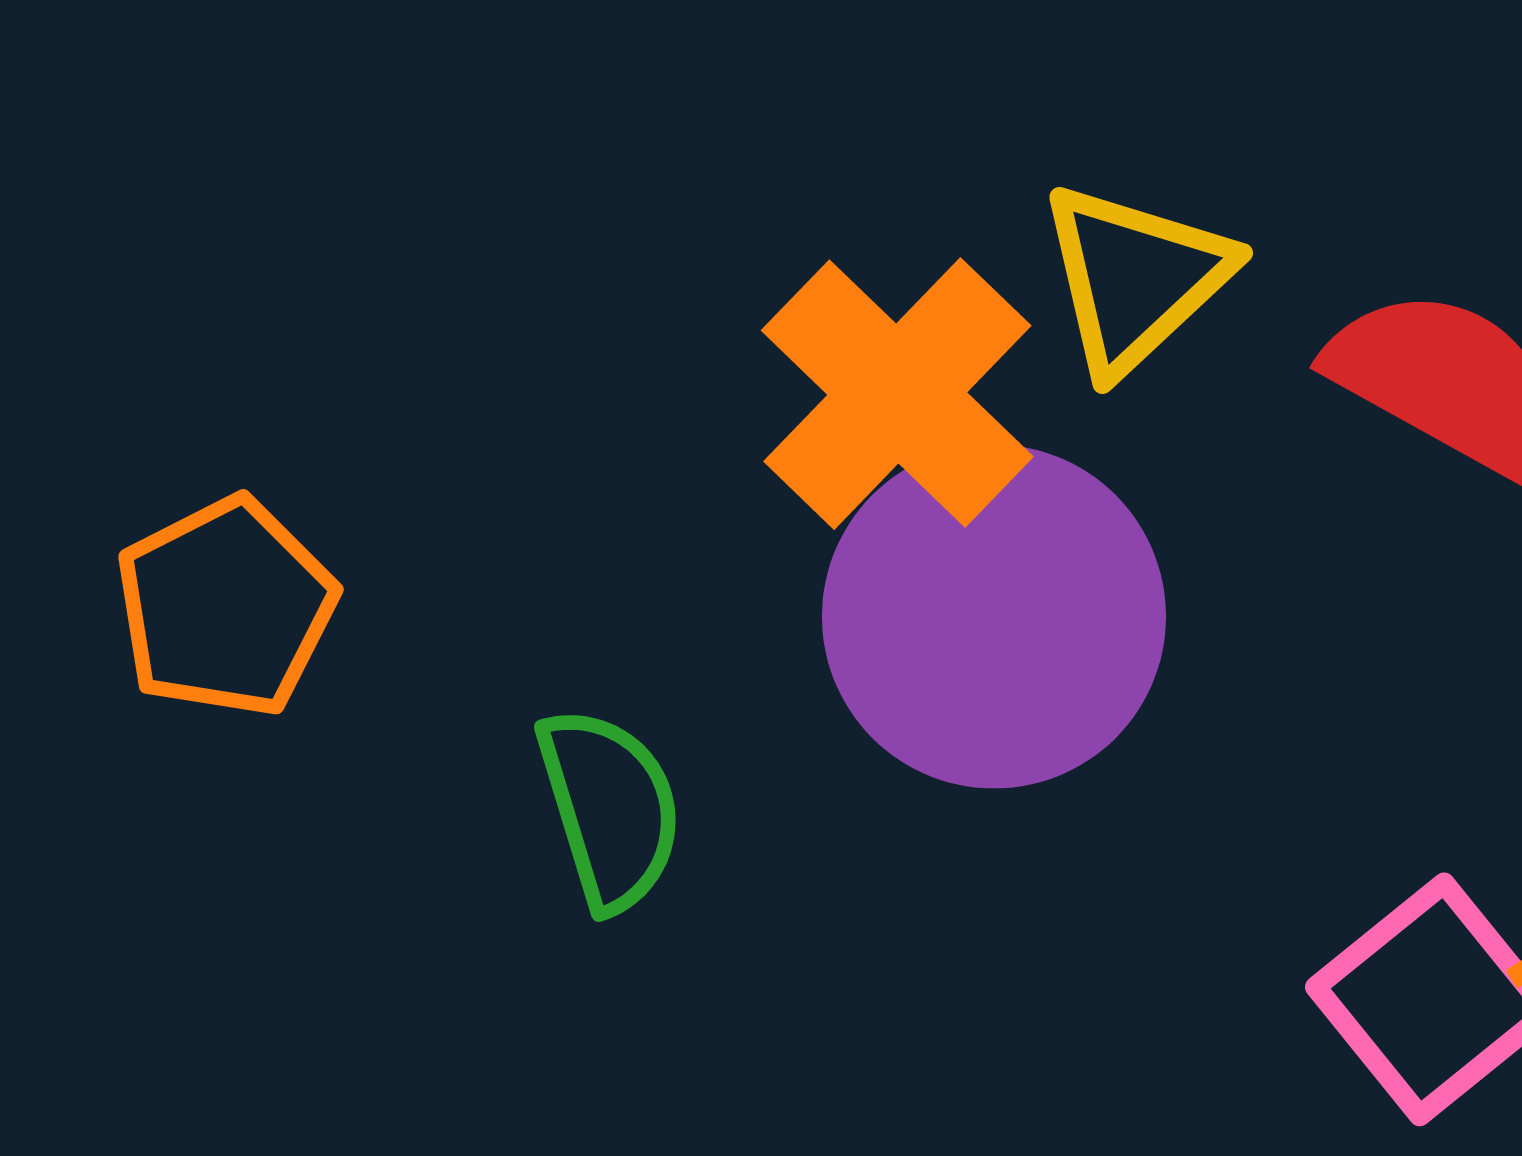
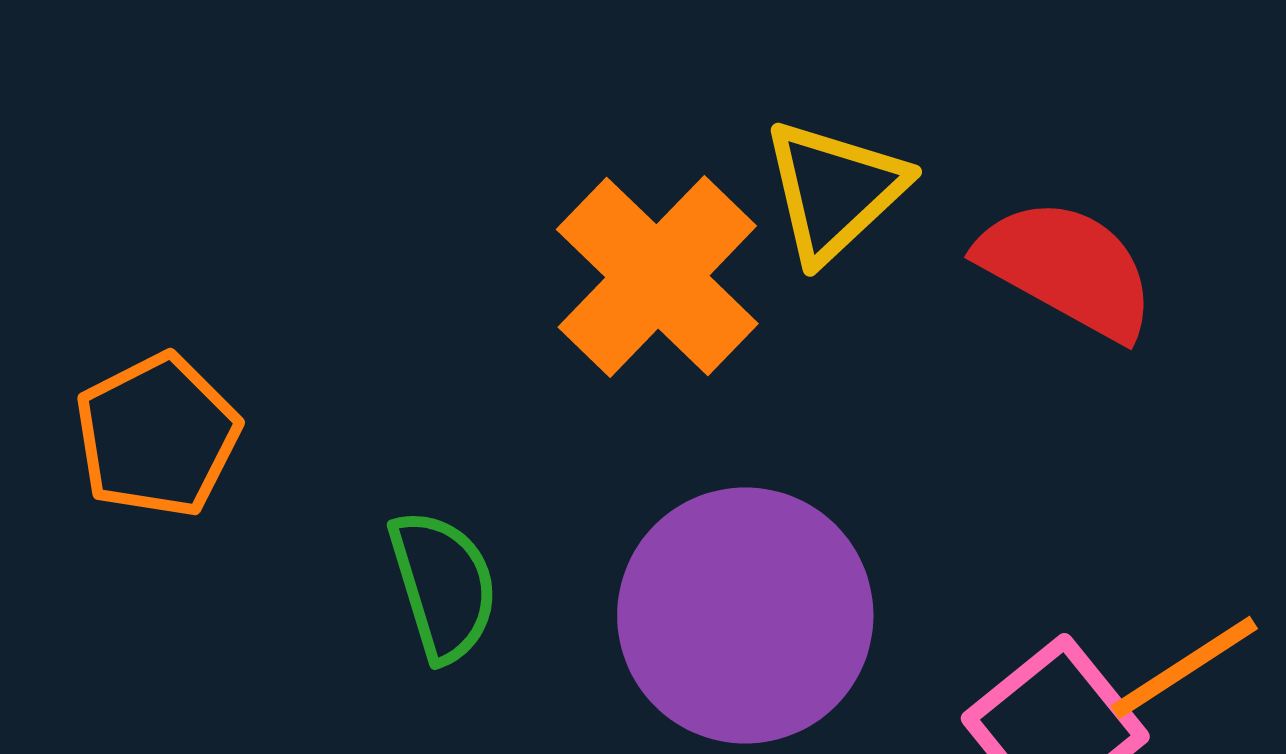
purple circle: (994, 617) -> (745, 615), moved

